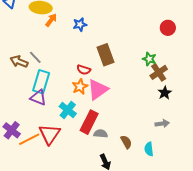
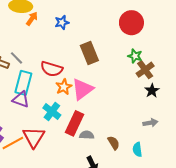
red circle: (168, 28) -> (131, 23), moved, size x1.5
red semicircle: (84, 70) -> (52, 69), moved, size x1.5

